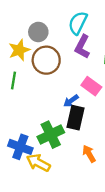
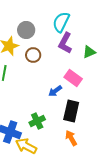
brown circle: (46, 60) -> (33, 55), size x0.6
black rectangle: (76, 118) -> (71, 111), moved
green cross: (51, 135) -> (37, 121), size x0.7

